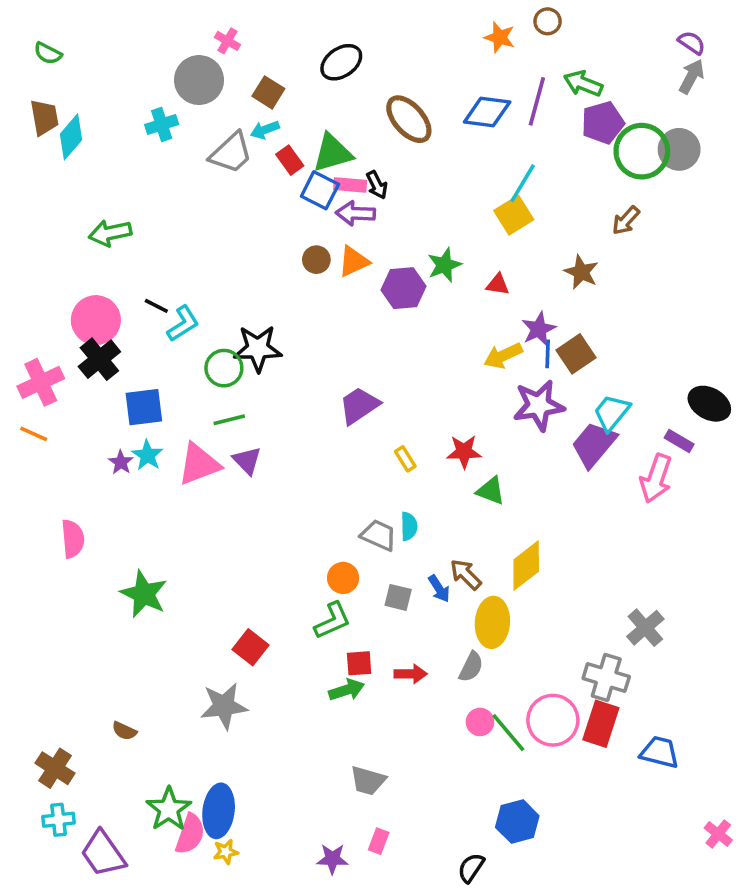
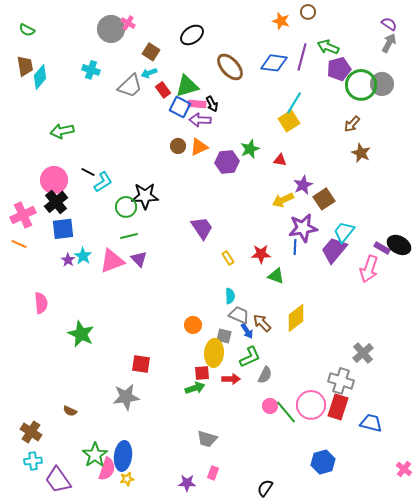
gray circle: (199, 80) -> (111, 29), moved
cyan cross: (162, 124) -> (91, 70), turned 36
brown star: (581, 272) -> (361, 153), moved
blue line: (548, 354) -> (295, 247), moved
black ellipse: (709, 404) -> (399, 245), moved
purple trapezoid: (359, 405) -> (202, 228), turned 90
blue square: (144, 407) -> (63, 229), moved
gray trapezoid: (379, 535) -> (239, 315), moved
green L-shape: (332, 621) -> (250, 357), moved
yellow ellipse: (492, 622) -> (214, 353), moved
red square: (251, 647) -> (141, 364), turned -30
blue hexagon: (517, 822) -> (323, 462), moved

